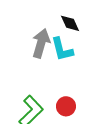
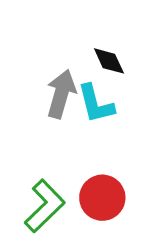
red circle: (66, 106) -> (102, 198), size x1.4

